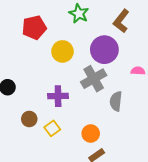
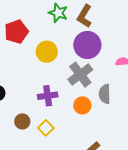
brown L-shape: (121, 21) -> (84, 16), moved
orange circle: (91, 134) -> (82, 105), moved

